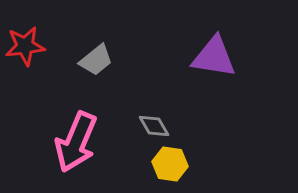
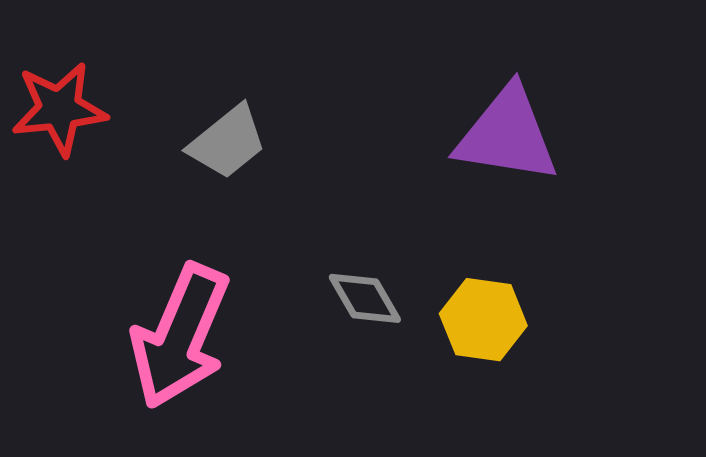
yellow hexagon: (170, 164) -> (483, 320), moved

